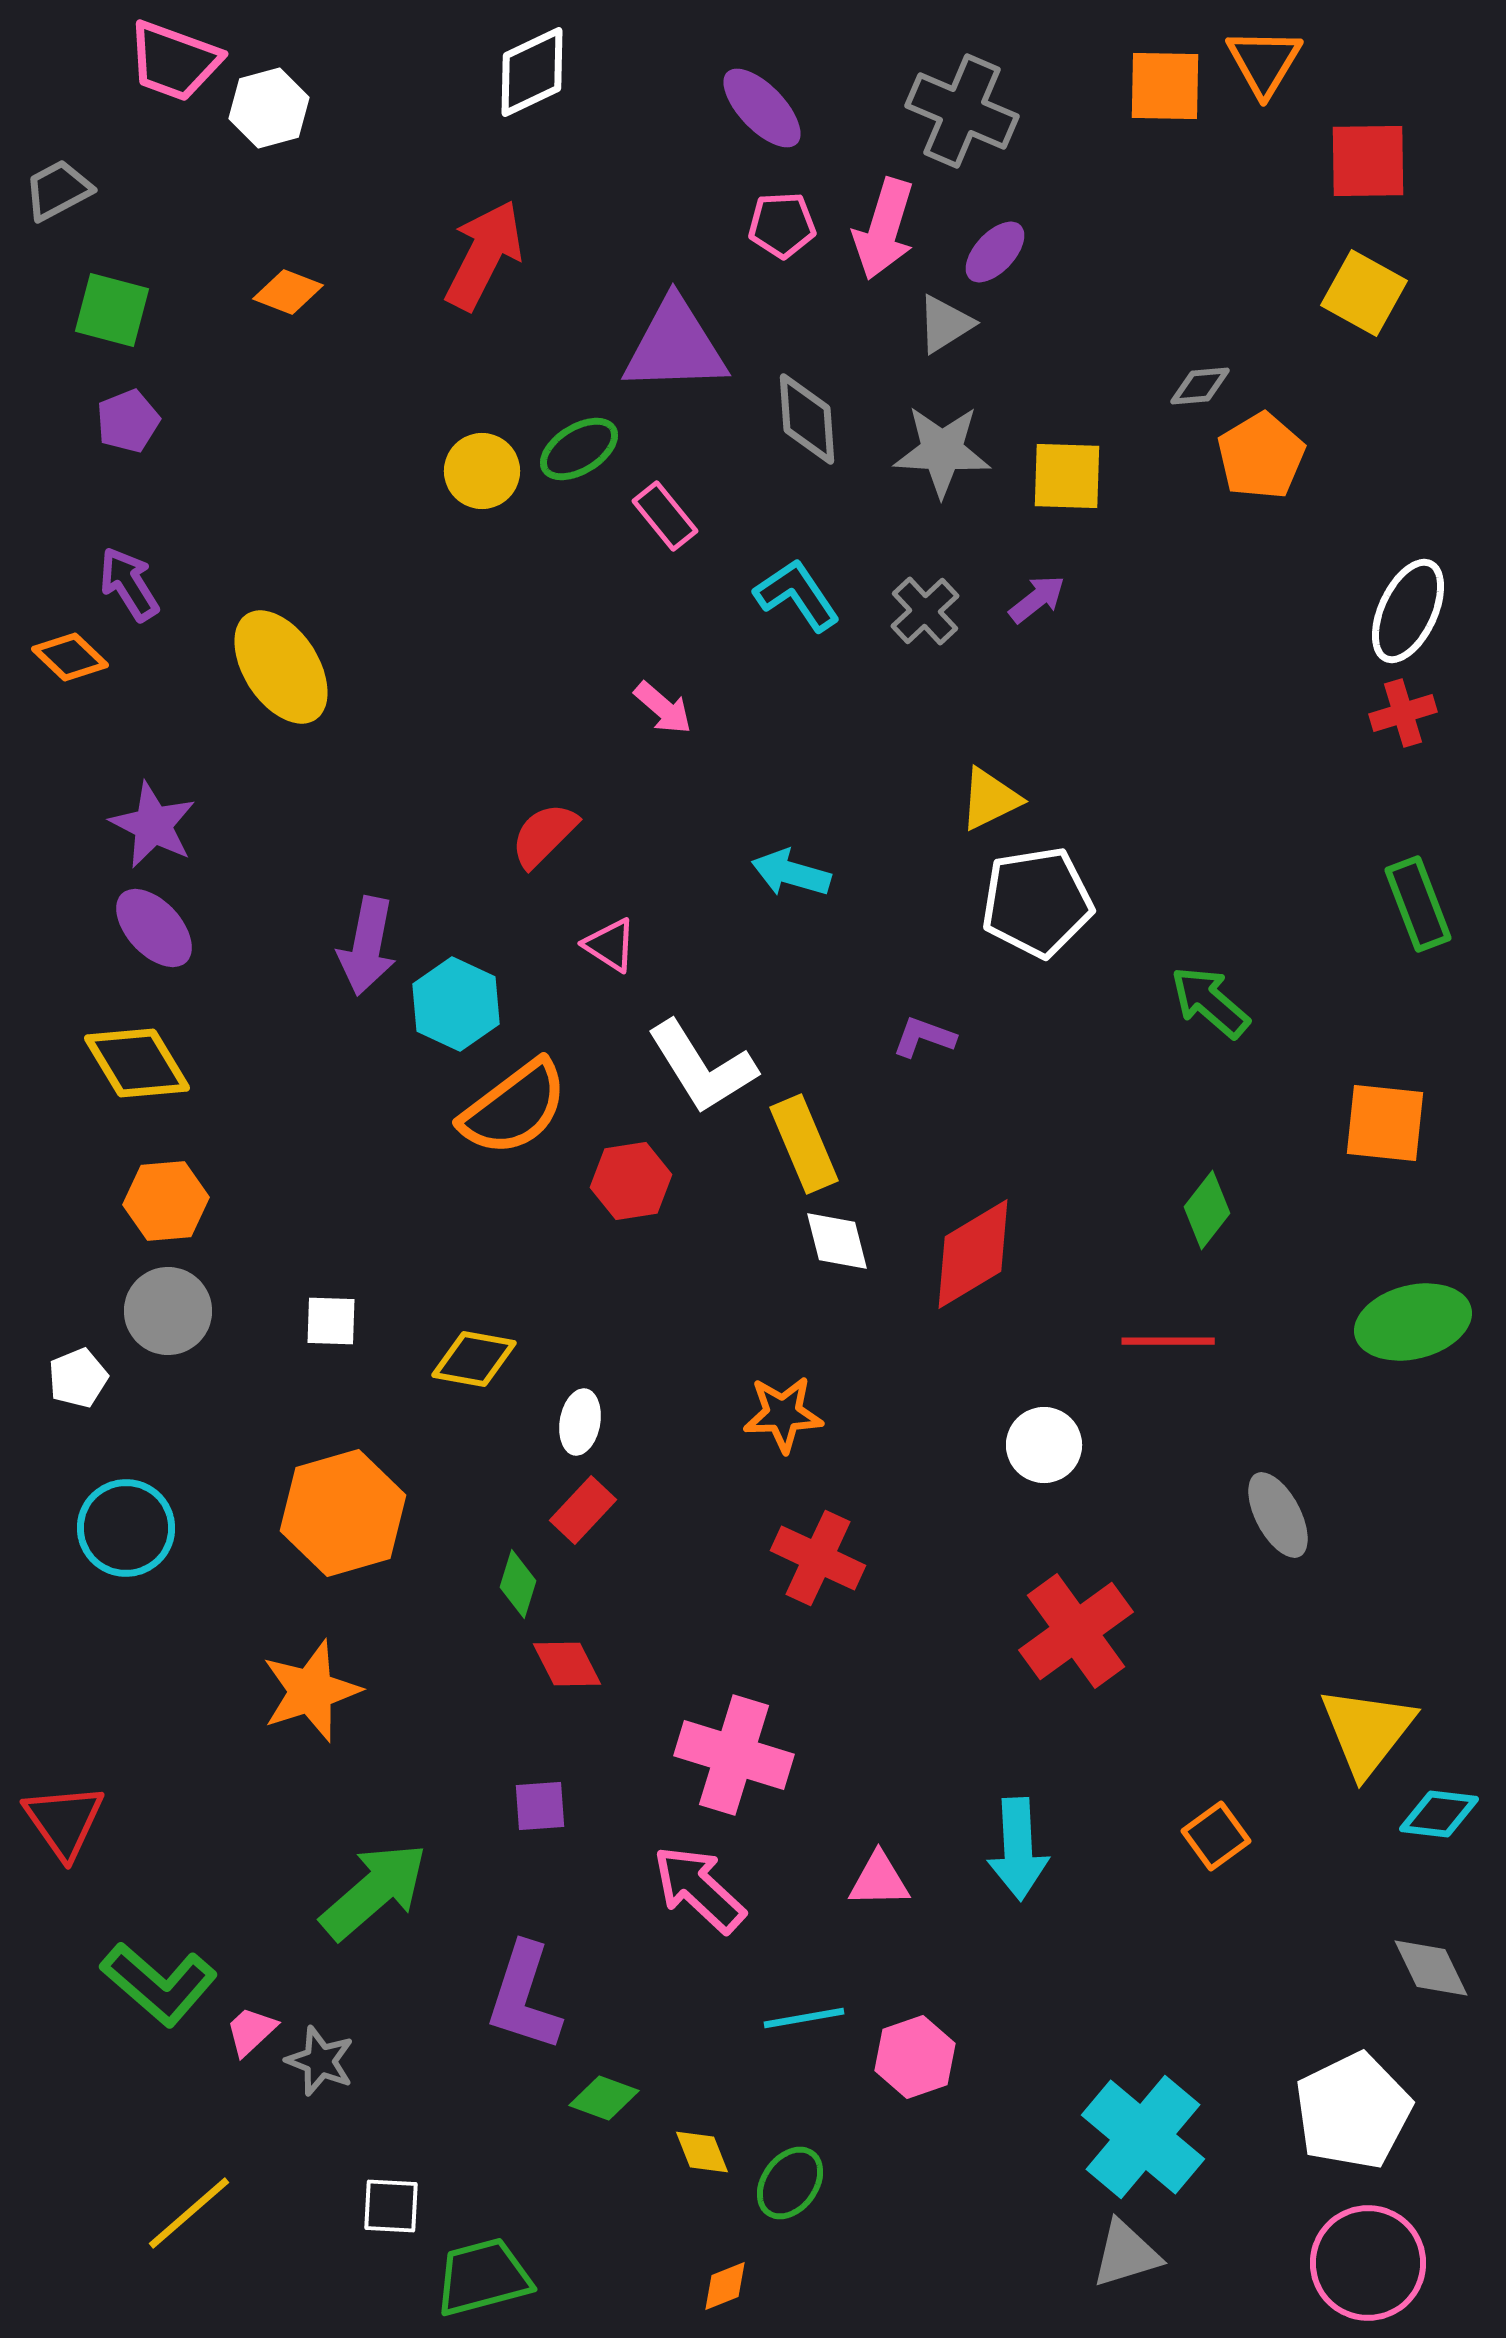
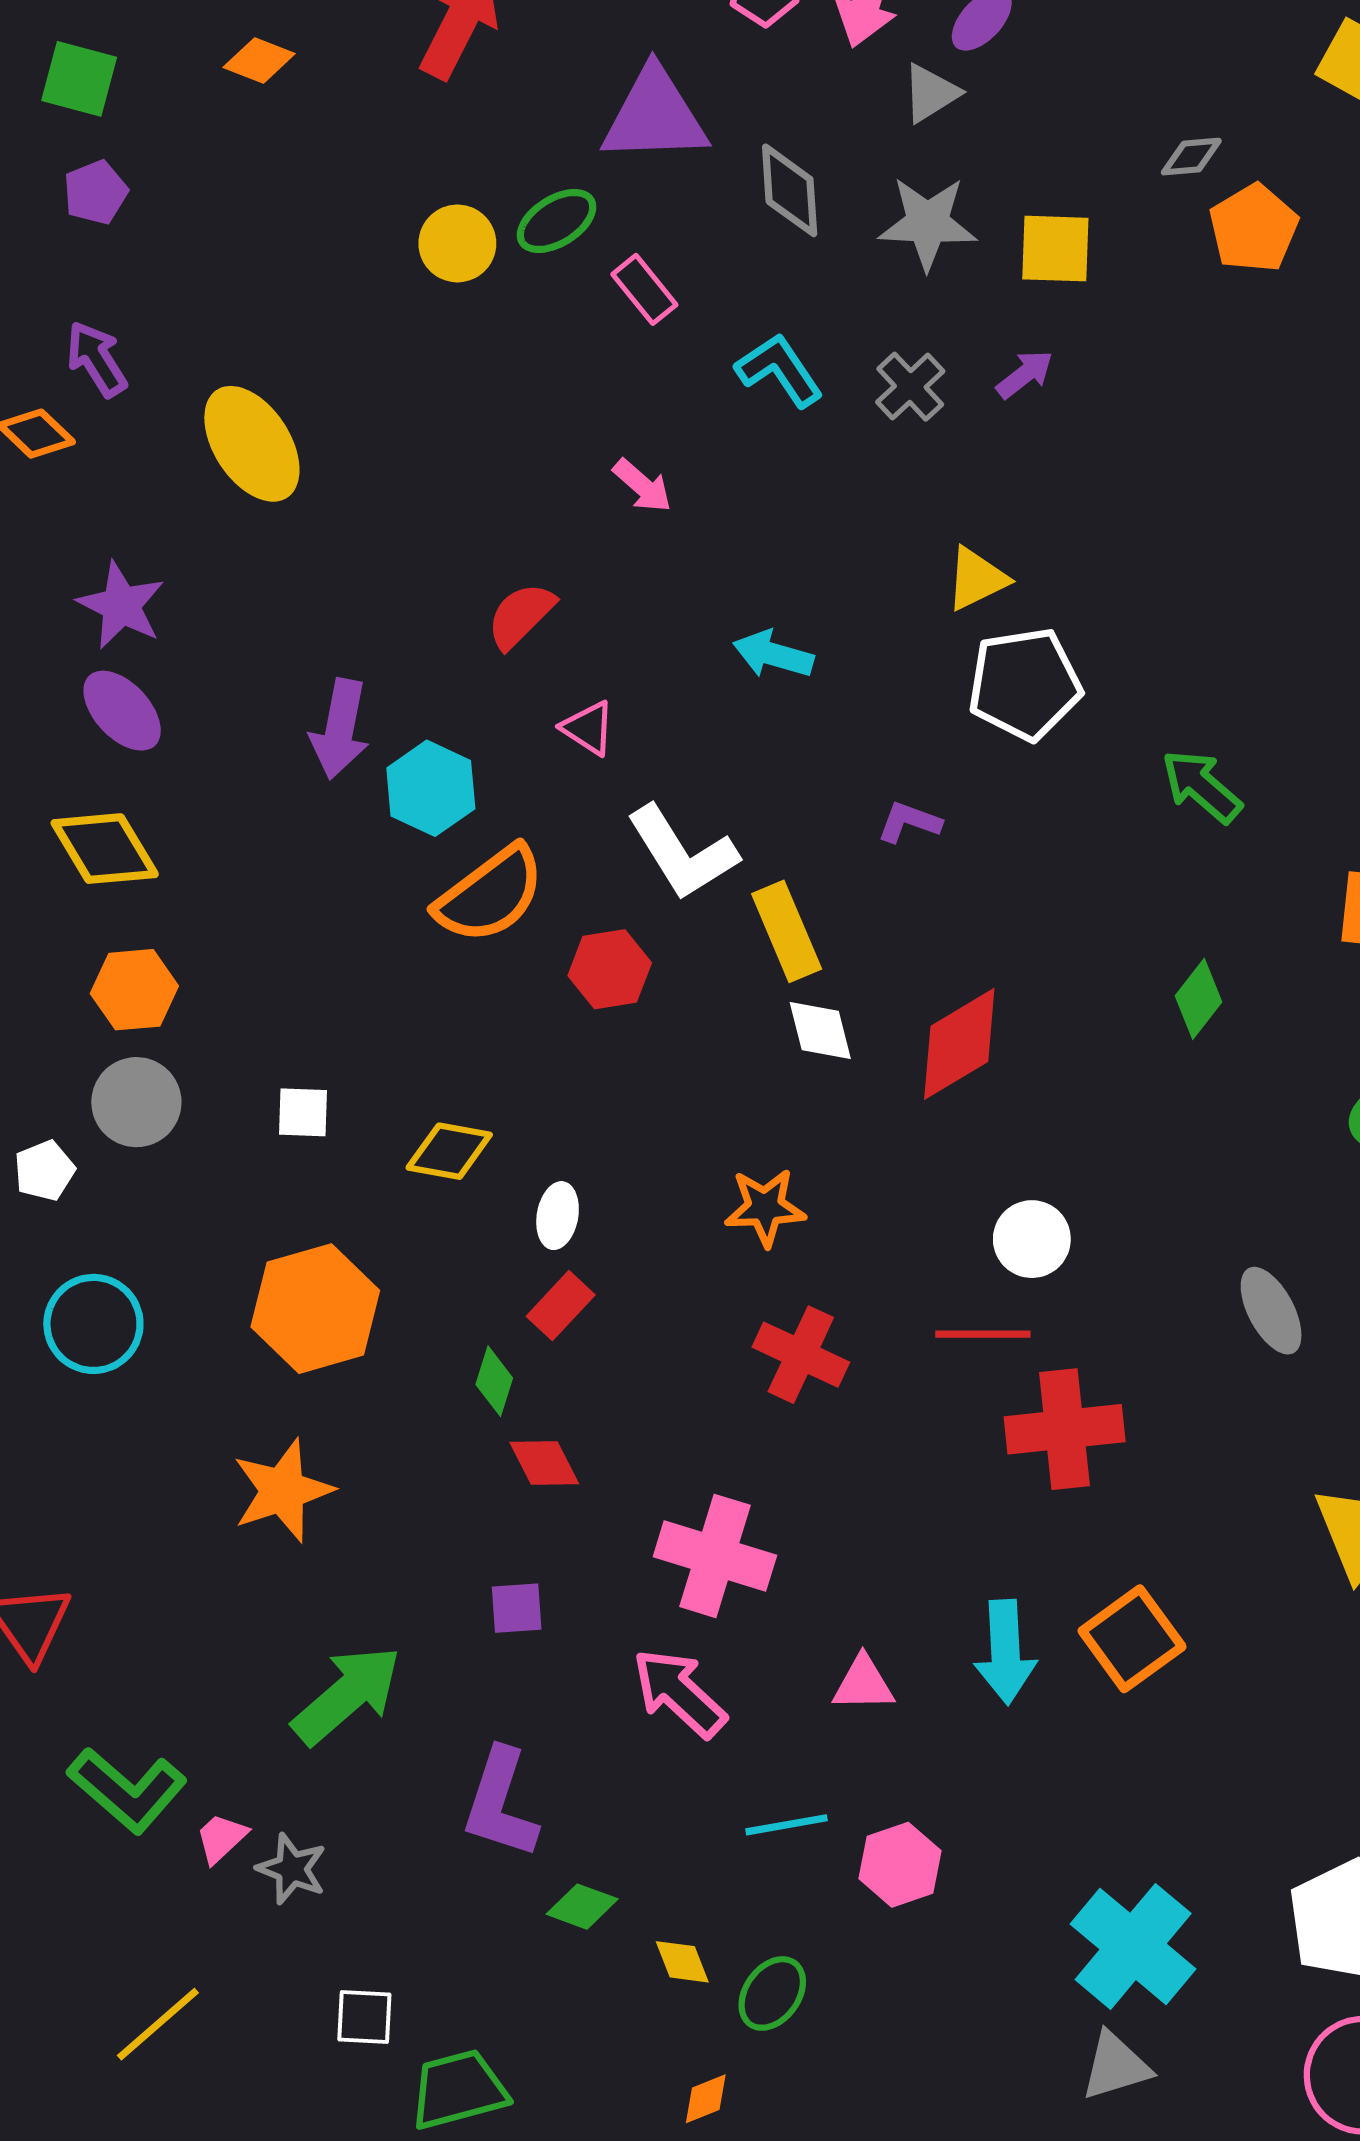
red line: (1168, 1341) -> (983, 1334), moved
red cross: (1076, 1631) -> (1065, 1429), turned 30
orange square: (1216, 1836) -> (1132, 1639), moved, size x1.5

